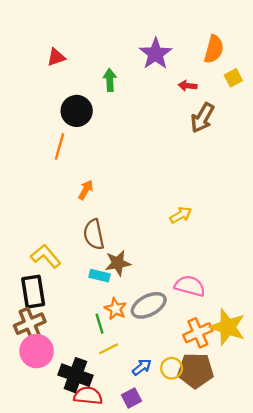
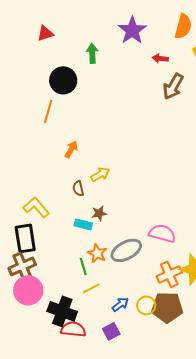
yellow arrow: (181, 215) -> (100, 174), moved
brown semicircle: (94, 234) -> (78, 188), size x0.6
brown star: (118, 263) -> (99, 213), size x0.7

